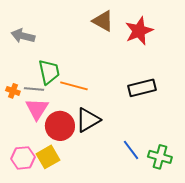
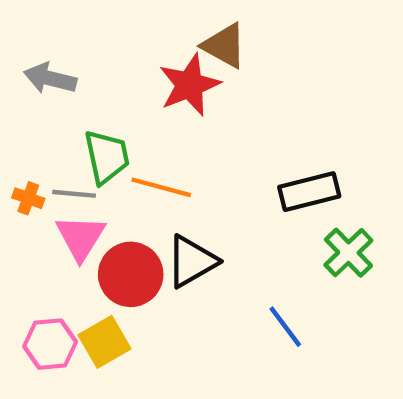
red star: (139, 31) -> (189, 85), moved
green cross: (160, 157) -> (348, 253), moved, turned 30

